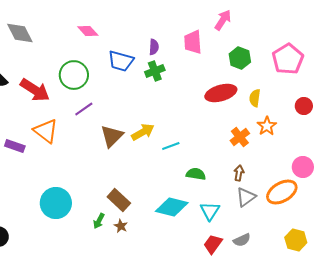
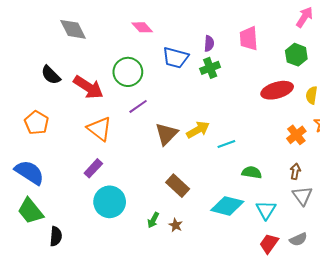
pink arrow: (223, 20) -> (304, 17), moved
purple rectangle: (15, 146) -> (93, 168), moved, turned -66
gray triangle: (246, 197) -> (302, 196), turned -30
brown rectangle: (119, 200) -> (178, 186), moved

